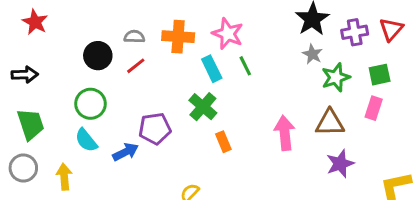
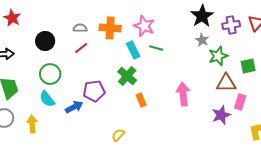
black circle: (98, 56) -> (45, 41), moved
green line: (245, 66) -> (156, 48), turned -48
green square: (380, 75) -> (248, 66), moved
pink rectangle: (374, 108) -> (240, 102), moved
brown triangle: (330, 123) -> (226, 83), moved

